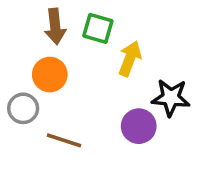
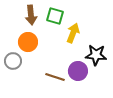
brown line: (64, 140) -> (55, 77), moved

